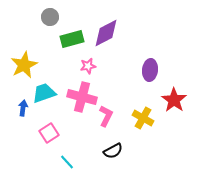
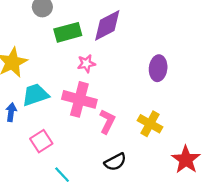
red star: (174, 100) -> (186, 160), moved

